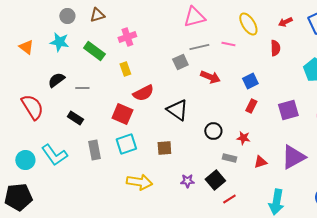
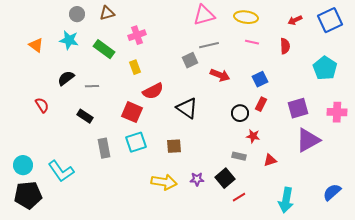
yellow ellipse: (248, 24) -> (246, 17), moved, turned -50
pink line: (228, 44) -> (252, 42), moved
red semicircle: (32, 107) -> (42, 105), size x0.6
black circle: (213, 131) -> (240, 113), moved
cyan L-shape: (54, 155) -> (61, 171), moved
purple triangle: (293, 157) -> (308, 140), moved
cyan circle: (25, 160) -> (23, 165), moved
yellow arrow: (139, 182) -> (164, 182), moved

